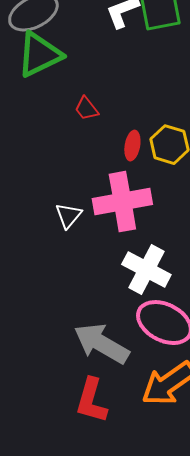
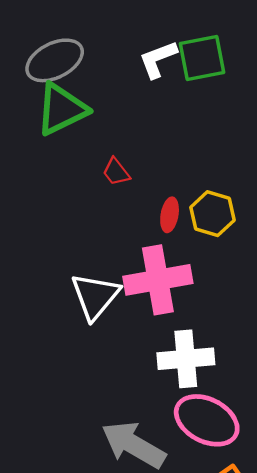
white triangle: (68, 216) -> (95, 296), size x1.6
white cross: (146, 270) -> (186, 359), turned -33

